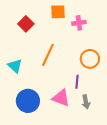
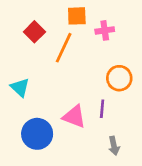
orange line: (48, 55) -> (64, 48), moved
pink triangle: (61, 98) -> (74, 117), moved
gray arrow: (86, 102) -> (114, 146), moved

